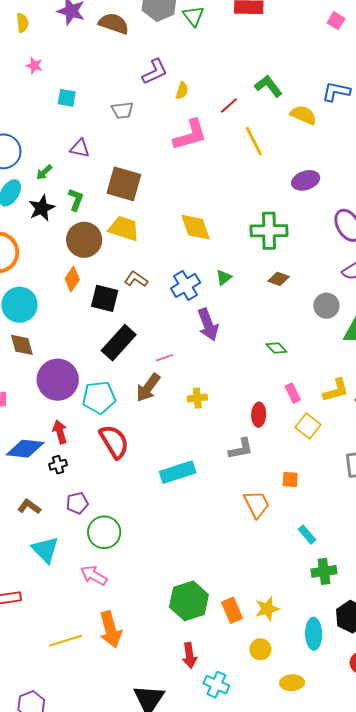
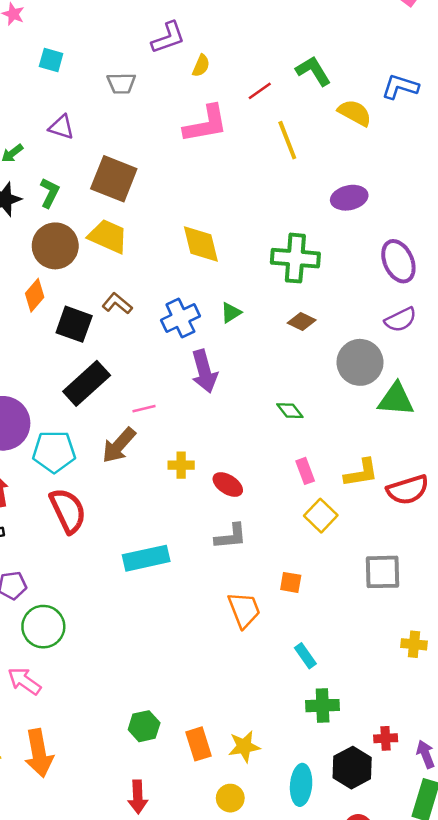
gray circle: (326, 306) -> (360, 362), size x1.4
red ellipse: (259, 415) -> (228, 485), moved, turned -65
green hexagon: (189, 601) -> (144, 726), size x0.6

